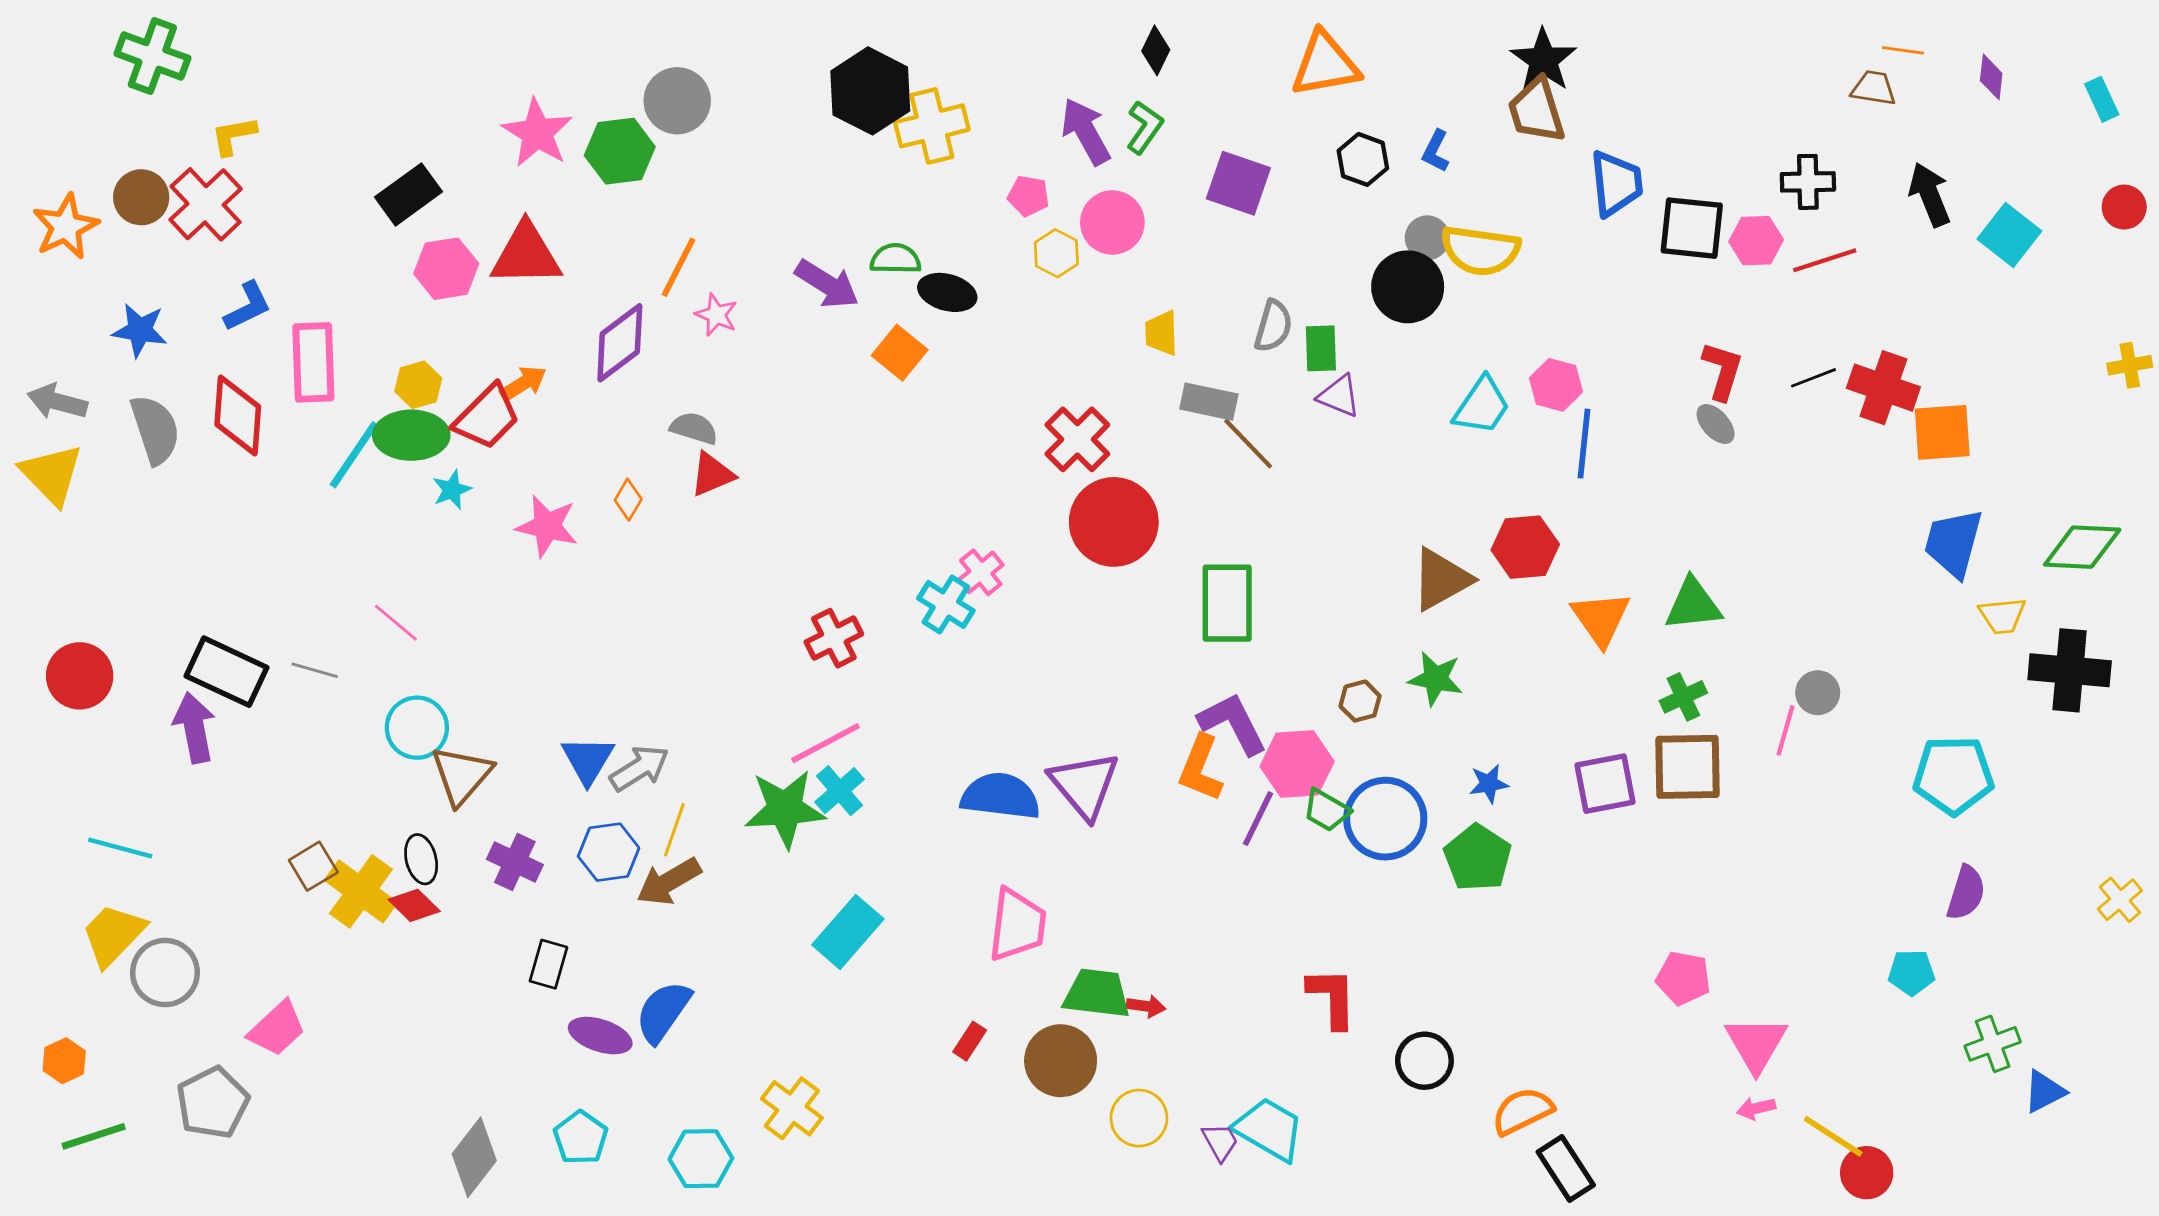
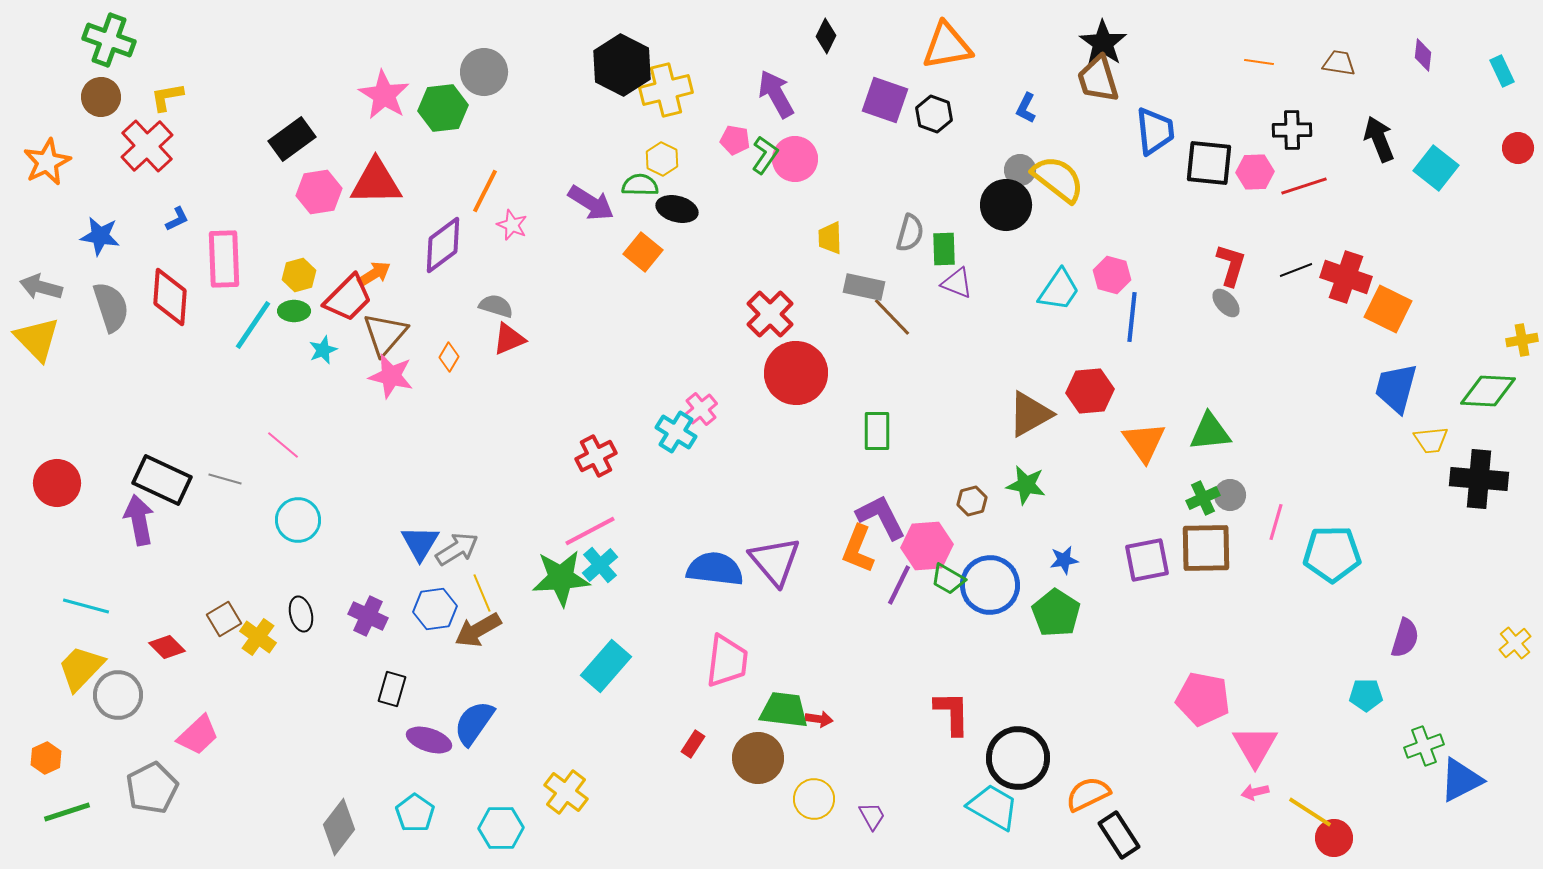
orange line: (1903, 50) -> (1259, 62), moved
green L-shape: (1145, 127) -> (765, 155), moved
black hexagon: (1363, 159) -> (934, 114), moved
purple square: (1238, 183) -> (885, 100), moved
brown circle: (141, 197) -> (101, 97), moved
yellow semicircle: (1480, 250) -> (1058, 179), turned -150
yellow hexagon: (1056, 253) -> (662, 159), moved
blue L-shape: (248, 306) -> (177, 219), size x0.7
yellow cross: (2130, 365) -> (1522, 340), moved
orange square: (1942, 432) -> (1388, 309), turned 30
green ellipse: (411, 435) -> (294, 311), size x0.6
green rectangle: (1227, 603) -> (877, 431), size x0.7
gray circle: (1818, 693) -> (1230, 495), moved
brown triangle: (462, 775) -> (385, 334), moved
cyan pentagon: (1953, 775) -> (1332, 554), moved
yellow line: (674, 830) -> (482, 593), turned -42
yellow cross: (361, 891) -> (258, 637), size x0.7
red diamond: (414, 905) -> (167, 647), moved
pink pentagon: (1683, 978) -> (1203, 699), size x1.4
black circle: (1424, 1061) -> (1018, 758), size x1.5
blue triangle: (2044, 1091) -> (1461, 780), size x1.4
cyan trapezoid: (1269, 1129) -> (993, 807), moved

